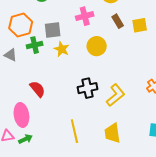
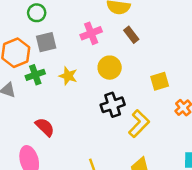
yellow square: (140, 25) -> (160, 81), moved
gray square: (53, 30) -> (46, 42), moved
black cross: (88, 88) -> (113, 105), moved

